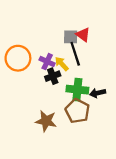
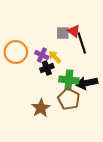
black line: (75, 54) -> (82, 43), moved
black arrow: (98, 93) -> (87, 83), size x1.5
brown star: (46, 121) -> (41, 108), turned 30

